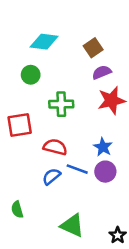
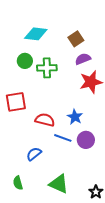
green cross: (61, 104) -> (47, 68), moved
blue star: (103, 147) -> (75, 117), moved
blue semicircle: (51, 176) -> (34, 154), moved
green semicircle: (17, 210) -> (18, 183), moved

